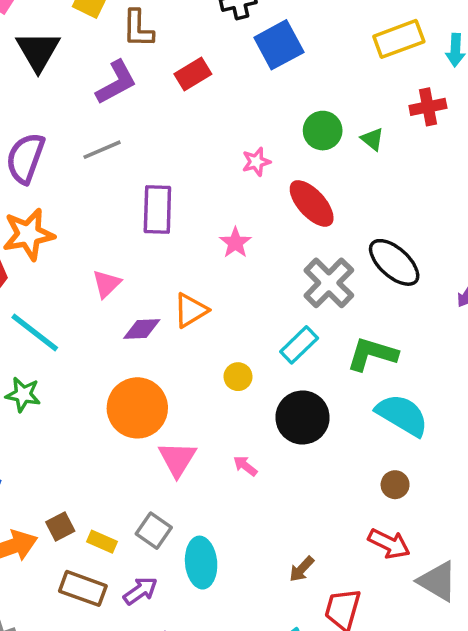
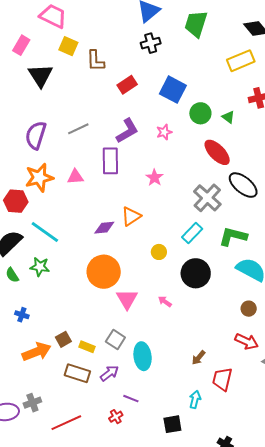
blue square: (279, 45) -> (173, 90), moved, turned -32
purple L-shape: (116, 82) -> (127, 131), moved
red ellipse: (312, 203) -> (217, 152), moved
pink triangle: (107, 284) -> (75, 177), moved, turned 42

